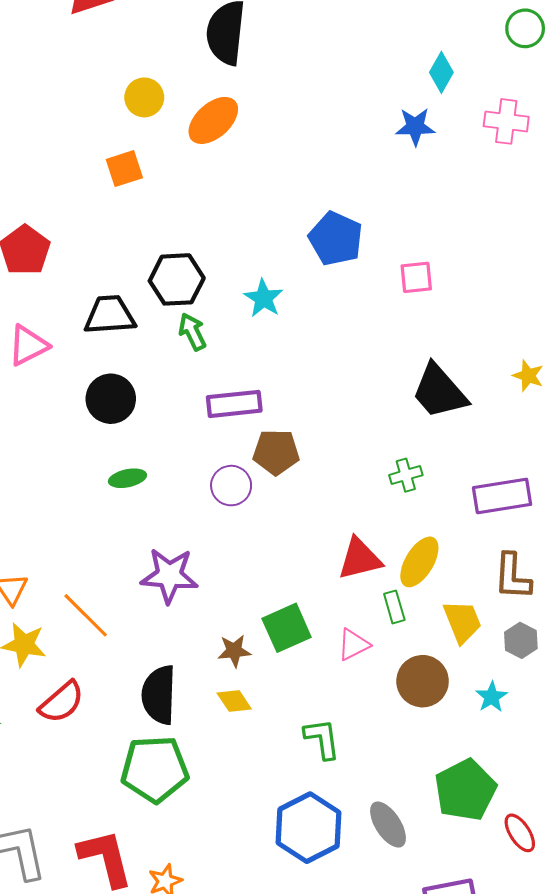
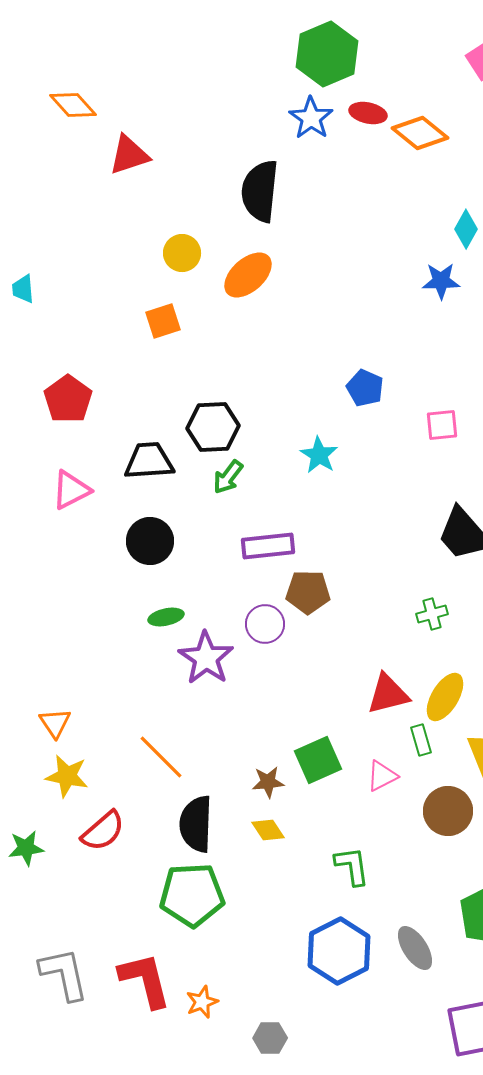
blue pentagon: (336, 239) -> (365, 388), size x0.7
cyan star: (264, 298) -> (319, 455), moved
green arrow: (192, 332) -> (228, 477), turned -117
purple star: (169, 576) -> (206, 658), moved, turned 30
orange line: (86, 615) -> (161, 757), moved

